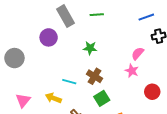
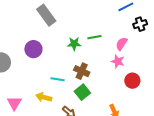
green line: (97, 15) -> (94, 37), moved
purple circle: (49, 37) -> (33, 49), moved
red circle: (152, 92) -> (132, 81), moved
green square: (102, 98) -> (82, 92), moved

